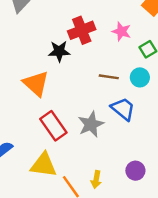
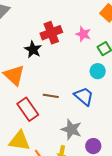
black star: (59, 51) -> (33, 49), turned 30
brown line: (109, 77) -> (51, 96), moved
gray star: (91, 124) -> (71, 129), moved, turned -30

